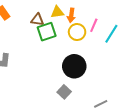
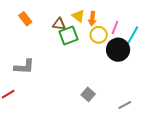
yellow triangle: (57, 12) -> (78, 16), turned 48
black circle: (74, 66) -> (118, 50), moved

